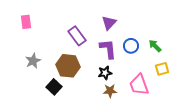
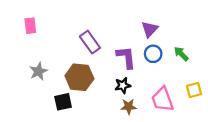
purple triangle: (109, 23) -> (150, 29), moved
yellow square: (162, 69) -> (194, 90), moved
black square: (54, 87) -> (63, 102), turned 35

